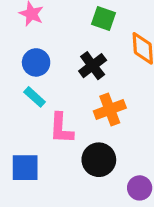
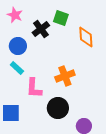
black cross: (93, 66) -> (41, 29), moved

